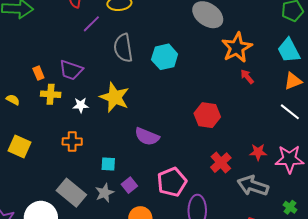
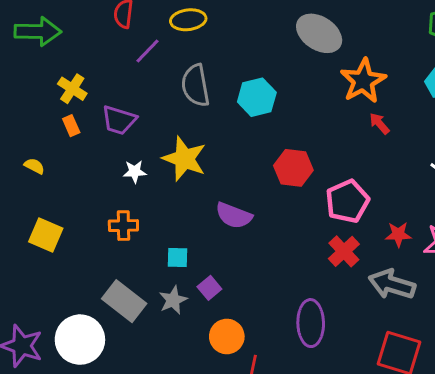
yellow cross: (51, 94) -> (72, 89), moved, turned 30
red hexagon: (207, 115) -> (293, 168), moved
pink pentagon: (172, 182) -> (347, 201), moved

